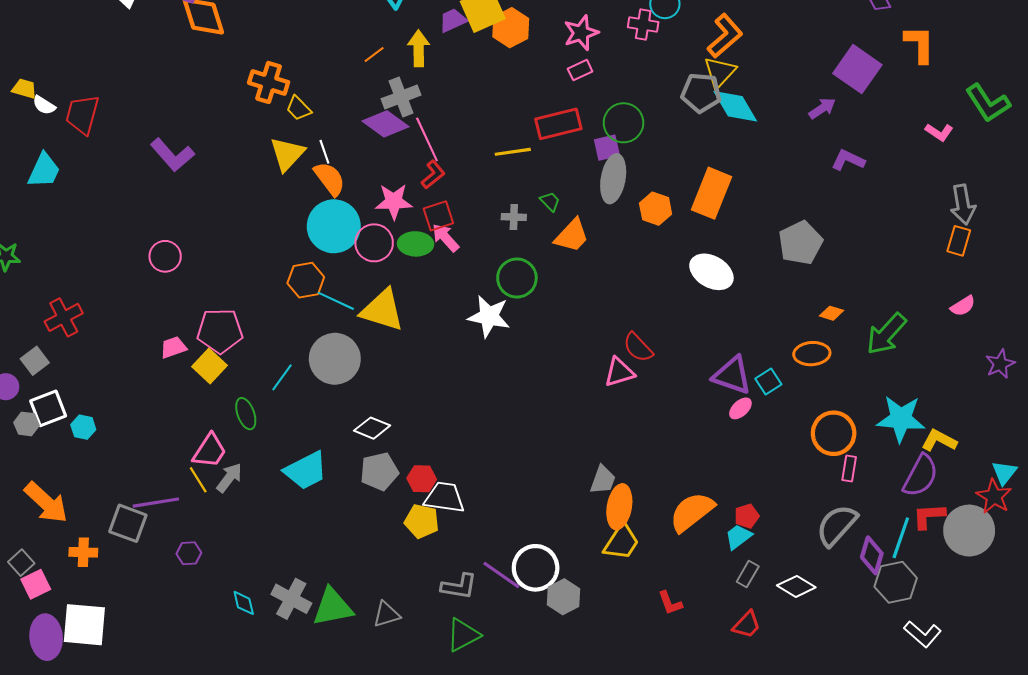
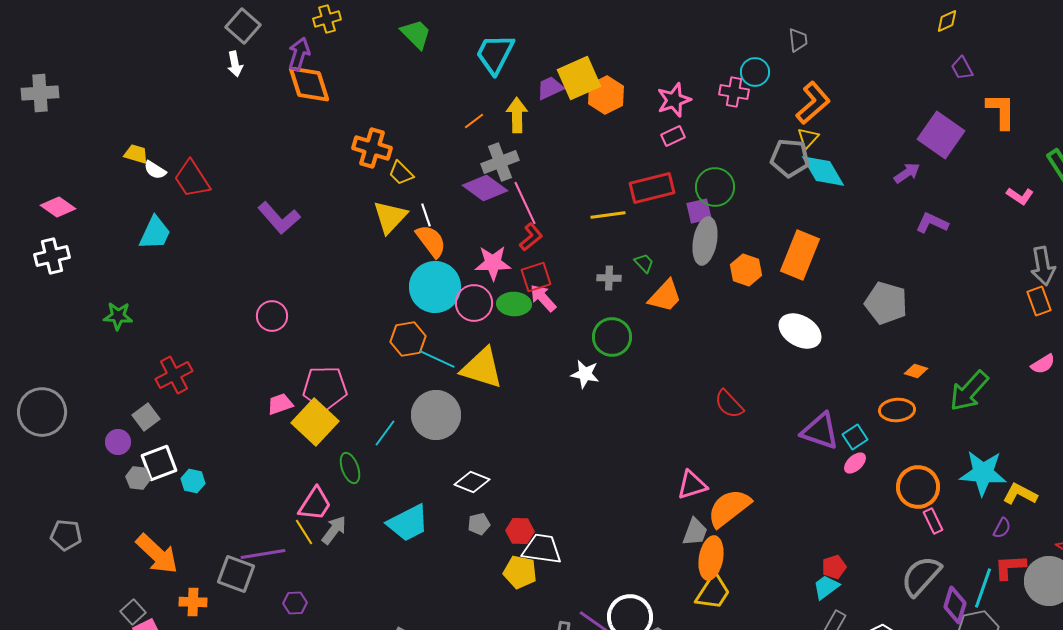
yellow triangle: (720, 72) -> (808, 138), size x0.7
red trapezoid: (82, 115) -> (192, 179), turned -48
orange rectangle: (959, 241) -> (1039, 301), turned -36
gray pentagon: (800, 243) -> (886, 303), turned -30
white star: (489, 316) -> (585, 374), size x0.7
yellow square: (210, 366) -> (315, 422), size x1.4
pink triangle: (619, 372) -> (692, 485), moved
pink ellipse: (740, 408) -> (855, 463), moved
pink rectangle: (849, 468) -> (933, 521), turned -35
gray pentagon: (379, 472) -> (479, 524), size x0.6
purple semicircle: (920, 476) -> (1002, 528), size x0.5
orange semicircle: (692, 512) -> (729, 508), moved

